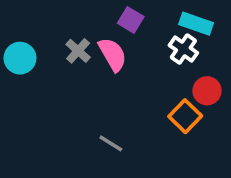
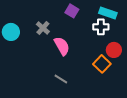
white cross: (183, 49) -> (101, 27), turned -35
pink semicircle: (113, 54) -> (62, 46), moved

